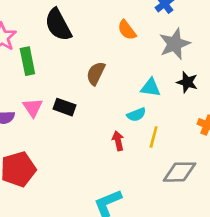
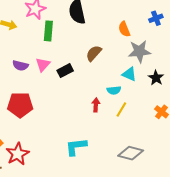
gray star: (175, 44) -> (139, 51), moved
black rectangle: (65, 107) -> (65, 71), turned -63
gray diamond: (179, 172) -> (131, 153), moved

